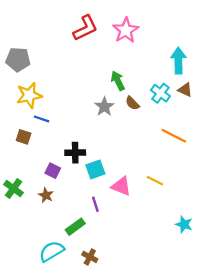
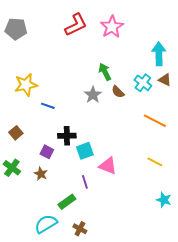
gray pentagon: (18, 59) -> (16, 29), moved
blue line: (42, 119) -> (48, 106), moved
brown square: (24, 137) -> (16, 133), moved, turned 32
yellow line: (155, 181) -> (155, 162), moved

